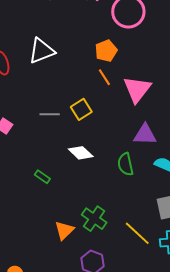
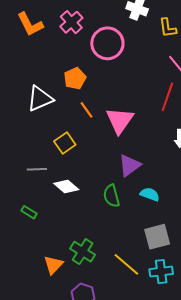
white triangle: (42, 51) -> (40, 99), moved
orange pentagon: (106, 51) -> (75, 78), moved
gray line: (50, 114) -> (37, 169), moved
purple triangle: (145, 135) -> (130, 165), turned -35

